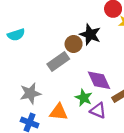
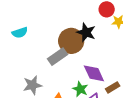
brown circle: (74, 44) -> (71, 41), size x1.6

